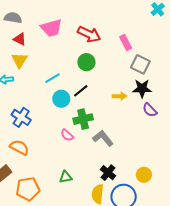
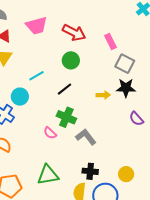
cyan circle: (61, 99) -> (20, 97), moved
purple semicircle: (150, 110) -> (136, 119), moved
green cross: (83, 119) -> (66, 117), turned 36
black cross: (108, 173) -> (90, 171), turned -35
green triangle: (66, 177) -> (48, 175), size x1.6

